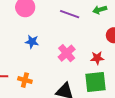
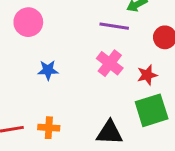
purple line: (70, 14) -> (114, 26), moved
pink cross: (67, 53) -> (110, 63), moved

